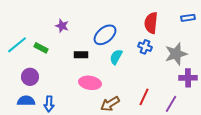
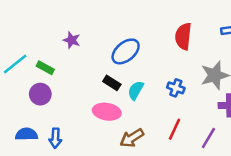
blue cross: (145, 47) -> (176, 88), moved
black rectangle: (81, 55) -> (112, 83), moved, turned 32
cyan semicircle: (116, 57) -> (136, 90), moved
purple circle: (30, 77) -> (40, 94), moved

